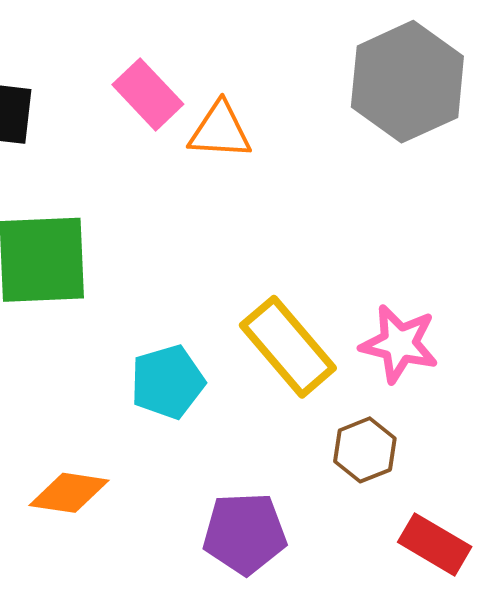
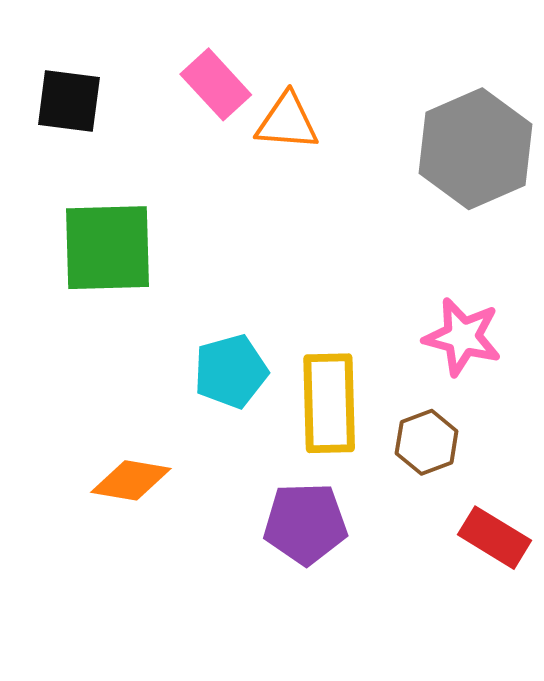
gray hexagon: (407, 82) -> (475, 149), moved
yellow rectangle: (288, 347) -> (329, 403), moved, turned 38

